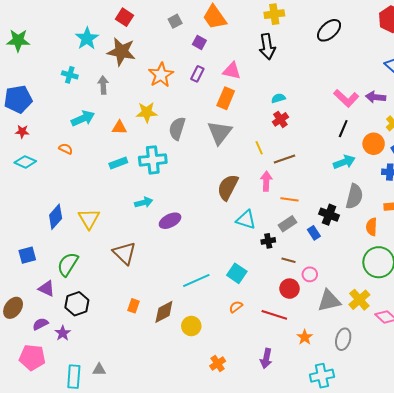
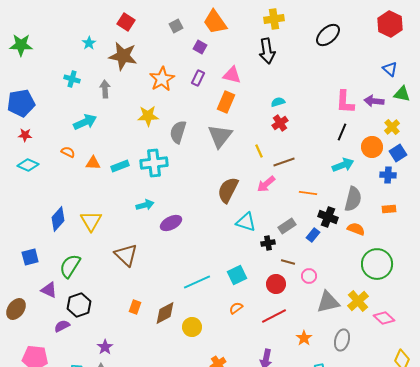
cyan star: (87, 38) -> (89, 43), size x0.6
pink L-shape: (346, 98) -> (345, 102), turned 50
orange triangle: (119, 128) -> (93, 163), moved
pink arrow: (266, 181) -> (266, 184), turned -132
orange line: (290, 199) -> (308, 193), moved
orange semicircle: (372, 227) -> (356, 229), moved, turned 108
blue rectangle: (314, 233) -> (313, 235), turned 72
cyan square: (237, 273) -> (237, 275), turned 30
red circle: (290, 289) -> (276, 284), moved
red line: (274, 315) -> (274, 316), turned -45
purple semicircle: (40, 324) -> (62, 326), moved
purple star: (63, 333) -> (105, 347), moved

